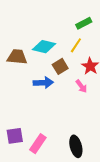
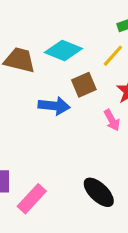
black ellipse: (76, 146) -> (99, 192), moved, turned -40

